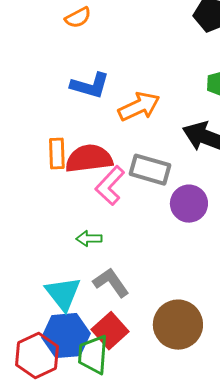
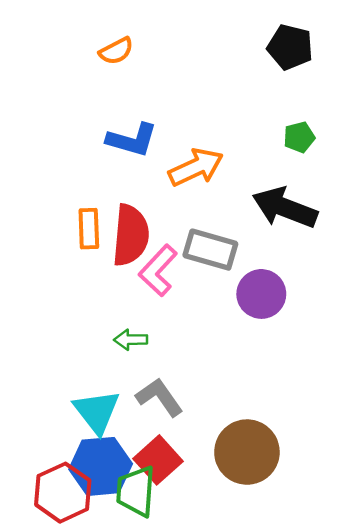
red semicircle: (89, 159) -> (131, 235), turned 102

